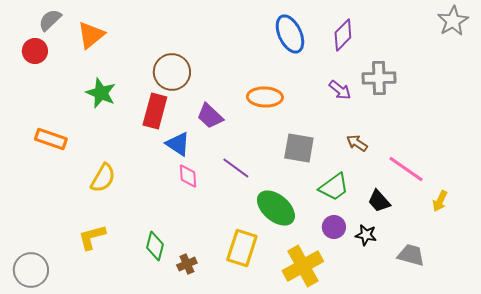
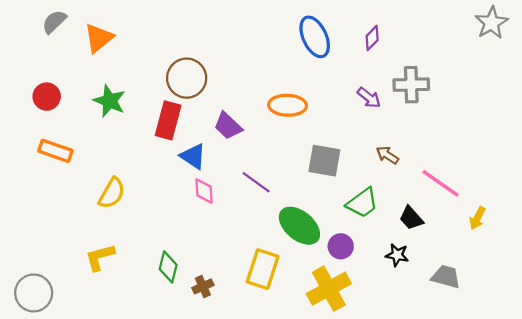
purple diamond: (343, 35) -> (372, 38), size x0.7
red circle: (35, 51) -> (47, 97), moved
purple circle: (334, 227) -> (341, 246), moved

